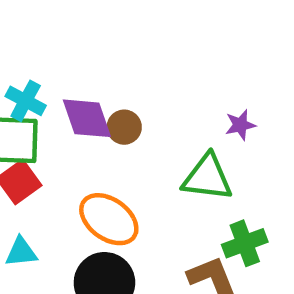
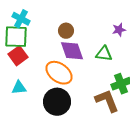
purple diamond: (87, 118) -> (72, 51), moved
green triangle: (207, 178) -> (104, 54), size x0.7

